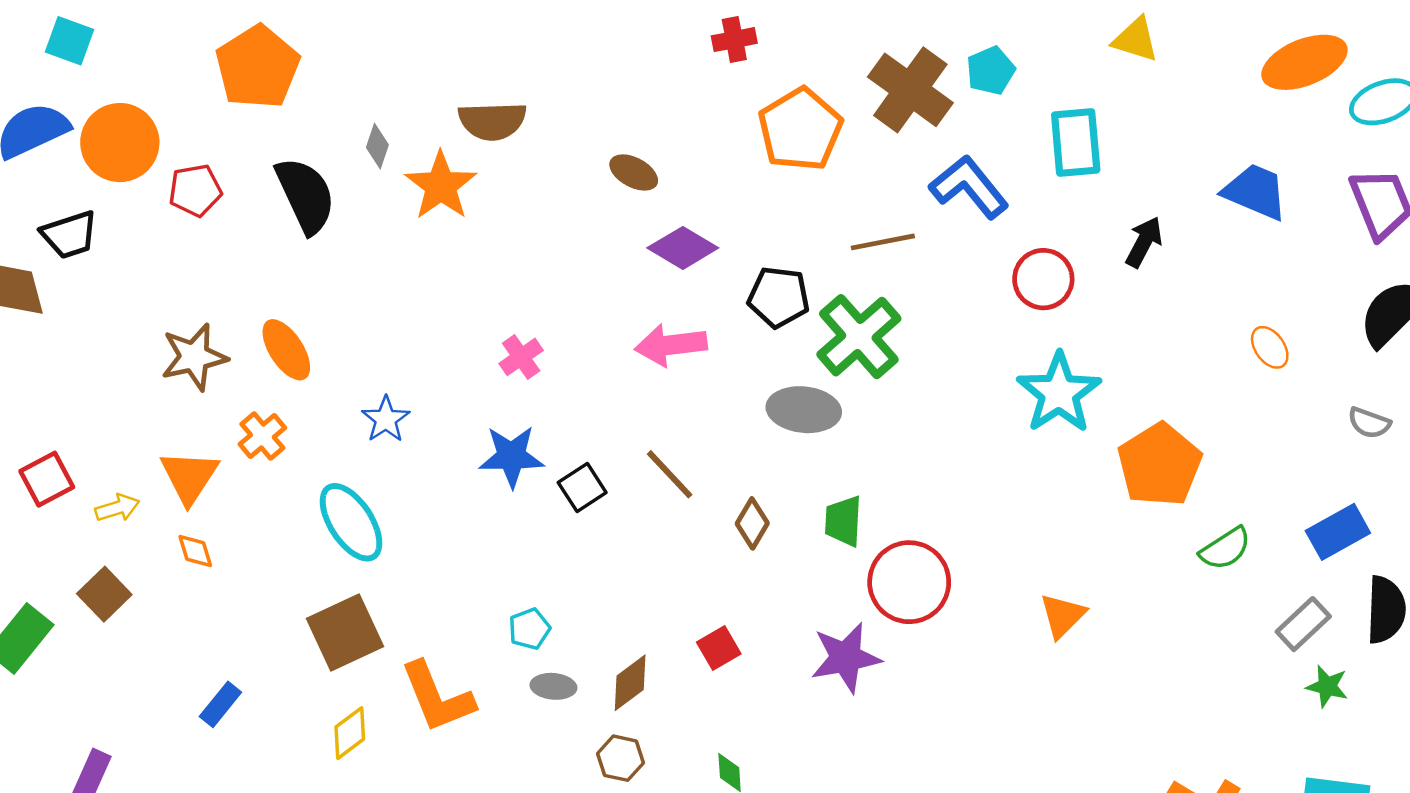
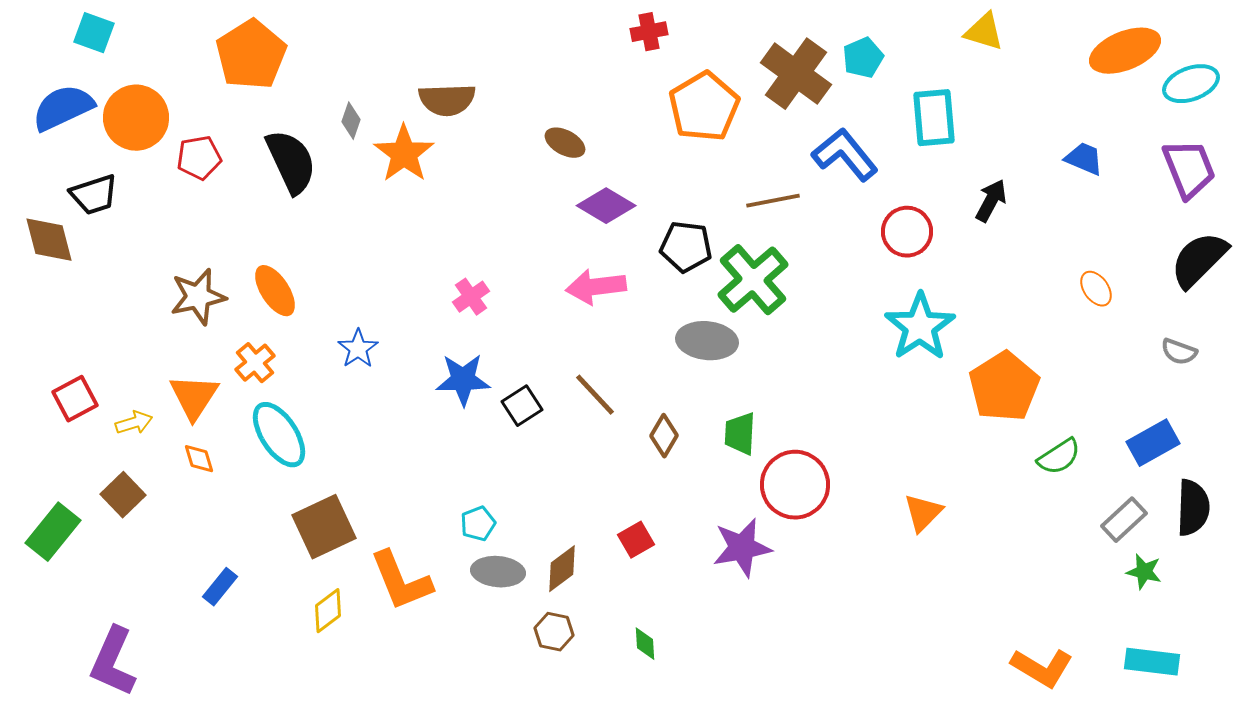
blue trapezoid: (1255, 192) -> (1084, 159), size x0.7
cyan ellipse: (351, 522) -> (279, 435), moved
gray ellipse: (553, 686) -> (498, 572), size x1.4

